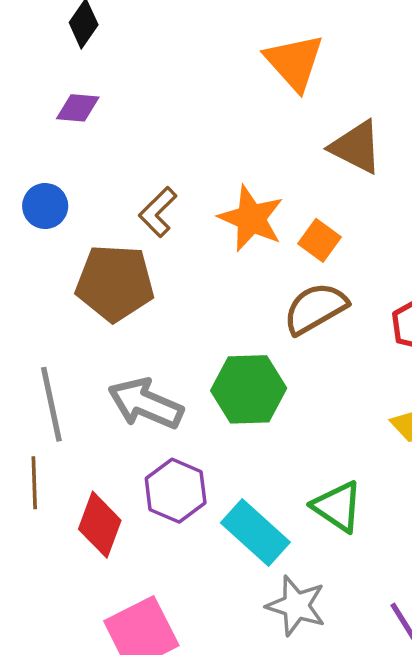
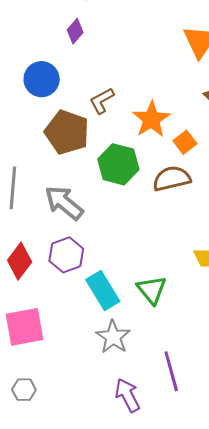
purple diamond: (78, 108) -> (75, 31), turned -70
blue circle: (45, 206) -> (42, 79), size x1.4
green hexagon: (249, 389) -> (118, 164), moved

